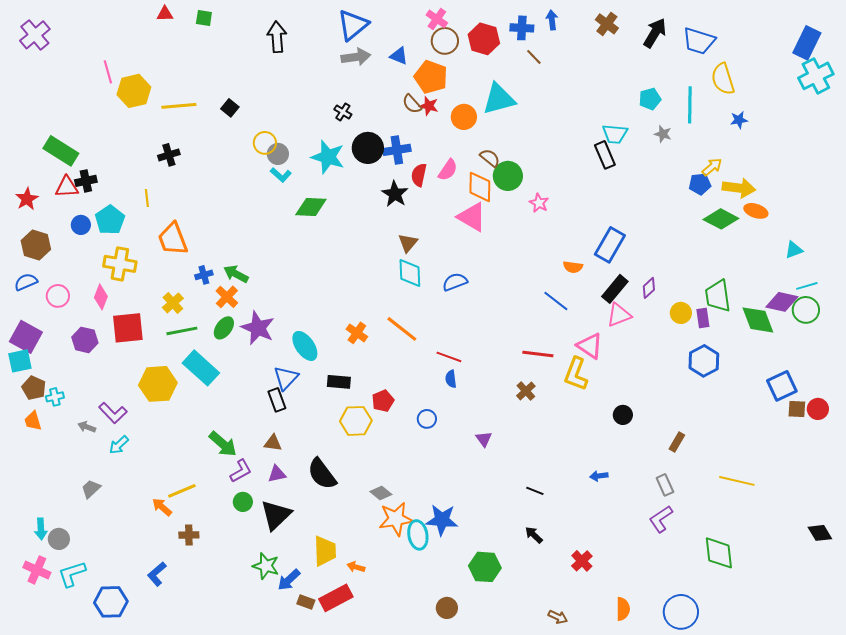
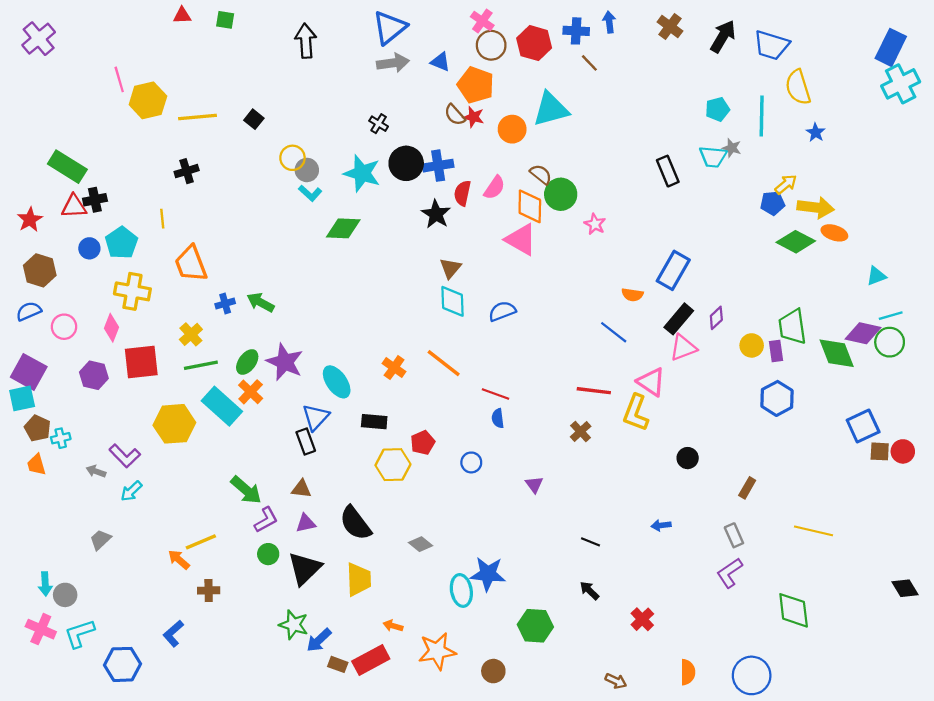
blue star: (739, 120) -> (816, 132), turned -30
cyan trapezoid: (615, 134) -> (713, 157), moved
orange cross: (227, 297) -> (251, 392), moved
orange star: (396, 519) -> (437, 651), moved
yellow trapezoid: (325, 551) -> (359, 579), moved

